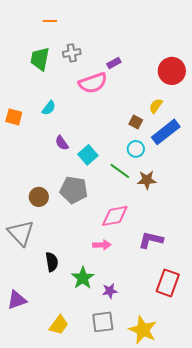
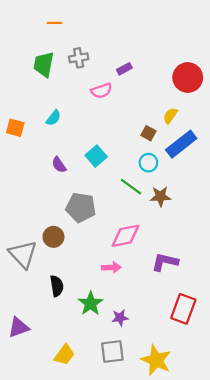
pink semicircle: (93, 83) -> (102, 91), size x0.7
purple semicircle: (62, 143) -> (59, 165), moved
cyan square: (88, 155) -> (96, 156), moved
brown circle: (39, 197) -> (53, 237), moved

